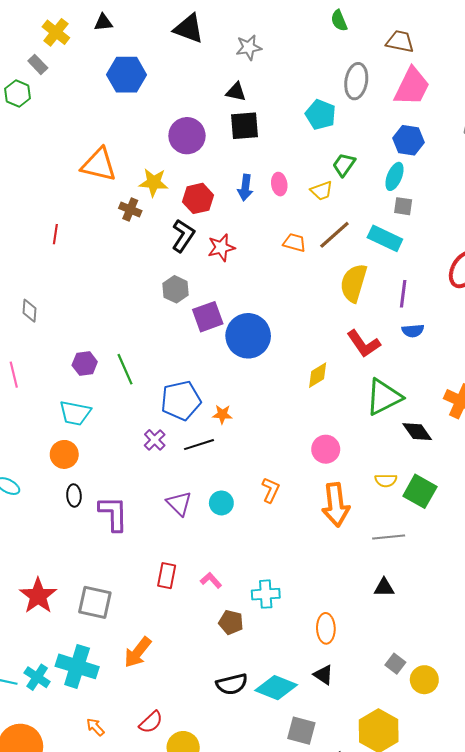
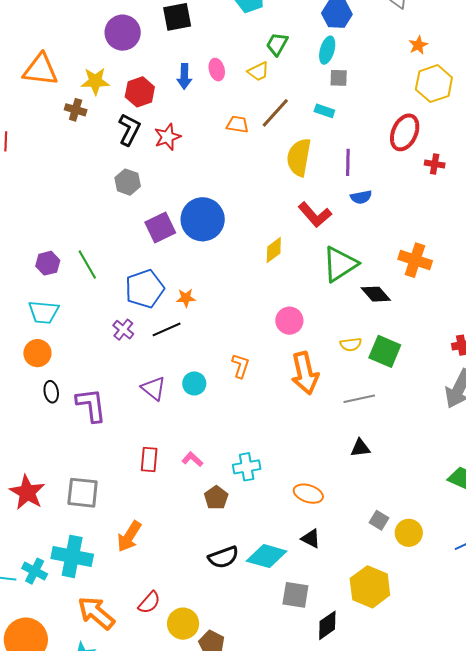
cyan rectangle: (385, 238) -> (324, 111), size x0.6
purple square: (208, 317) -> (160, 227), moved
brown pentagon: (231, 622) -> (216, 498), turned 30
orange ellipse: (326, 628) -> (308, 494), turned -64
orange arrow: (95, 727) -> (96, 613), size x2.0

